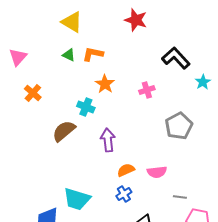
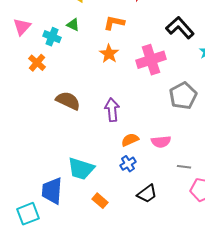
orange L-shape: (93, 54) -> (114, 23), moved
pink cross: (147, 90) -> (151, 60), size x1.8
cyan cross: (86, 107) -> (52, 37), moved
brown semicircle: (64, 131) -> (68, 101), turned 65

